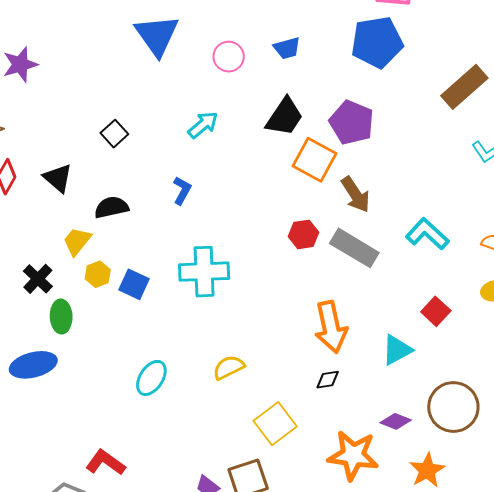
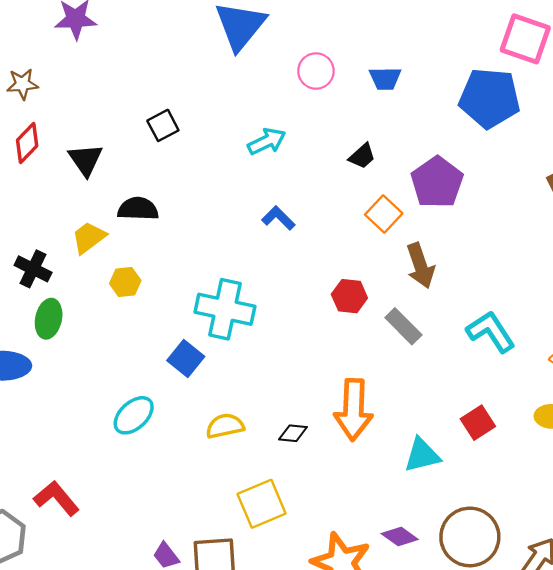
black trapezoid: (285, 117) -> (362, 156), size x0.6
orange square: (314, 160) -> (384, 214), size x0.7
blue L-shape: (182, 190) -> (278, 218), moved, turned -88
gray rectangle: (354, 248) -> (403, 326), size x0.7
yellow hexagon: (98, 274) -> (125, 282), moved
black cross: (38, 279) -> (33, 269), turned -32
blue square: (134, 284) -> (186, 358), moved
black diamond: (328, 380) -> (293, 433), moved

